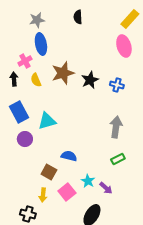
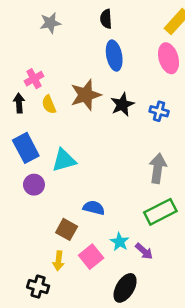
blue ellipse: (41, 44) -> (114, 56), moved
green rectangle: (118, 159) -> (160, 212), size x1.6

